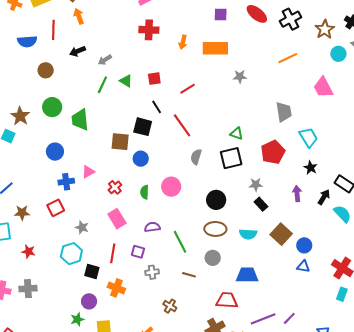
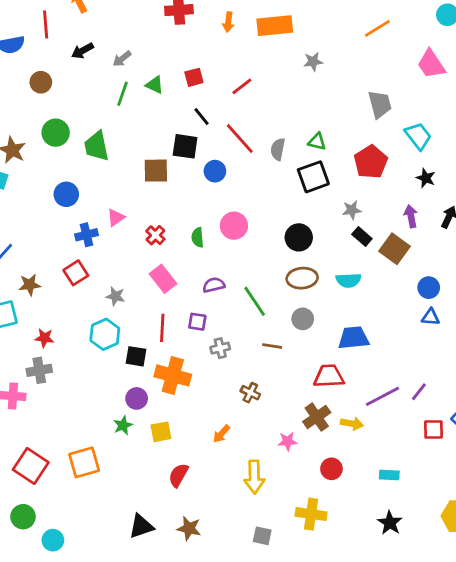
gray semicircle: (196, 157) -> (278, 149), moved
blue circle: (141, 159) -> (215, 171), moved
brown square: (281, 234) -> (394, 249), moved
orange cross: (116, 288) -> (173, 375), size x1.4
gray cross: (28, 289) -> (39, 370), moved

